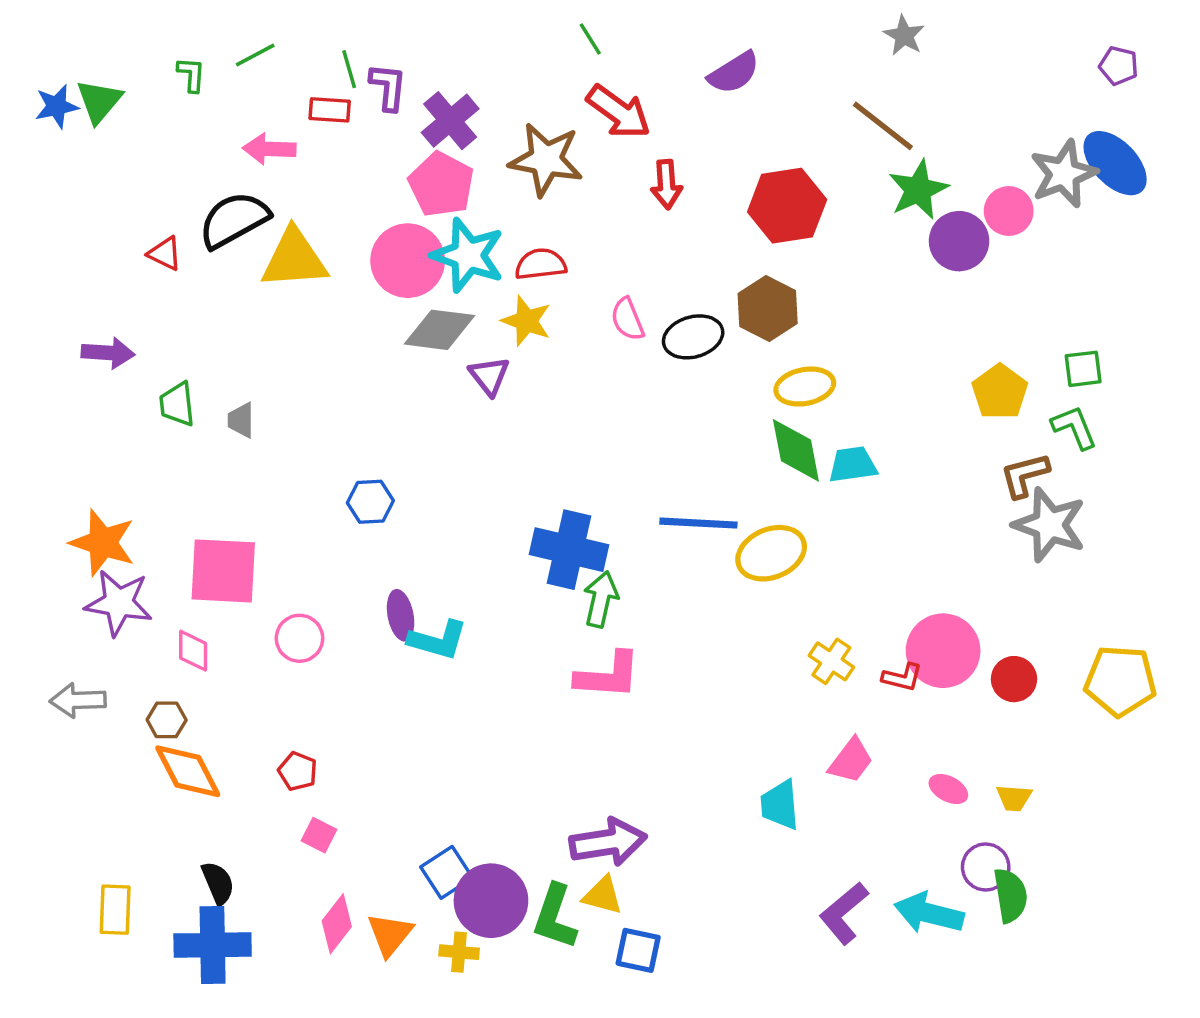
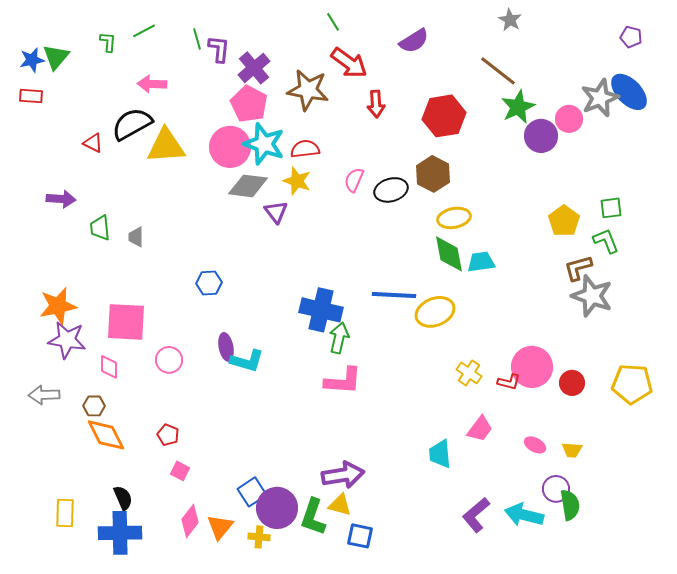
red rectangle: (330, 110) -> (31, 96), moved
pink semicircle: (627, 319) -> (354, 180), turned 45
orange star: (103, 543) -> (58, 306), turned -30

